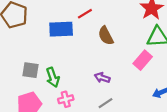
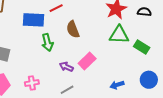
pink rectangle: (143, 60) -> (87, 61), moved
green arrow: (53, 77) -> (47, 42), moved

